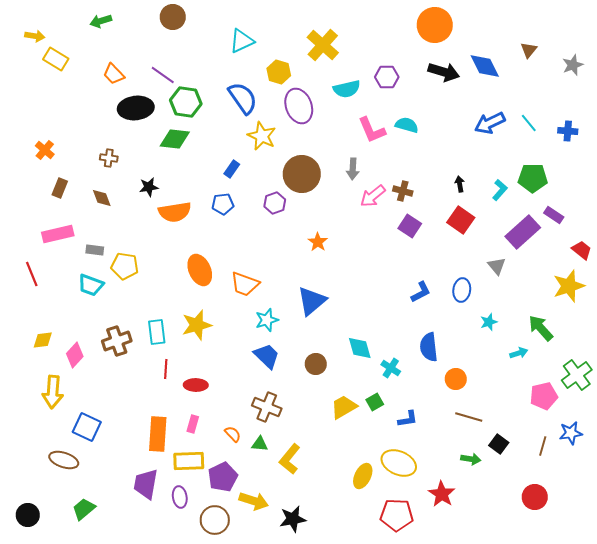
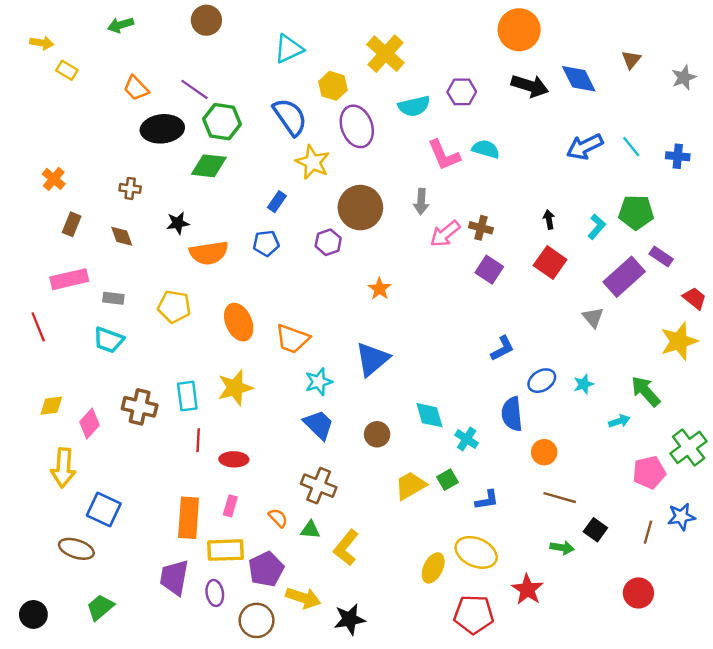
yellow rectangle: (56, 59) -> (67, 70), size x0.7
yellow pentagon: (125, 266) -> (174, 307), moved
blue ellipse: (462, 290) -> (542, 381), moved, turned 50
brown cross: (117, 341) -> (140, 407), turned 32

